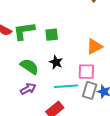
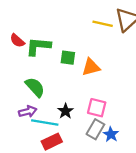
orange triangle: (94, 46) -> (91, 67), moved
black star: (56, 62) -> (65, 111), moved
cyan line: (66, 86) -> (45, 123), moved

